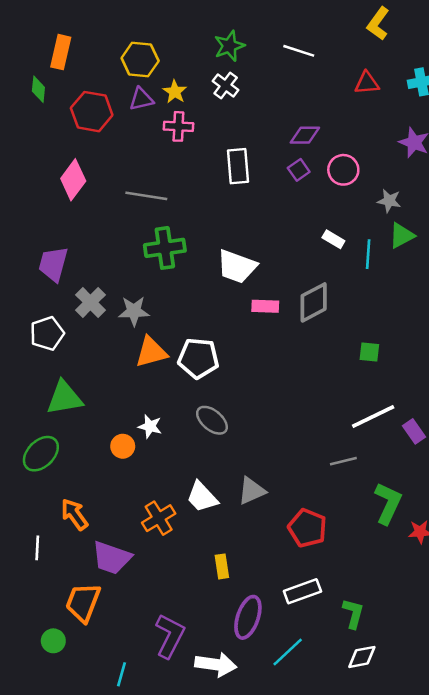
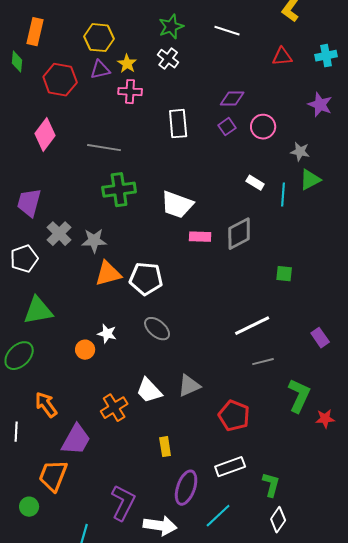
white line: (373, 416) -> (252, 326), moved
purple trapezoid: (112, 558) -> (76, 440), turned -80
white diamond: (362, 657) -> (278, 520), turned -45

